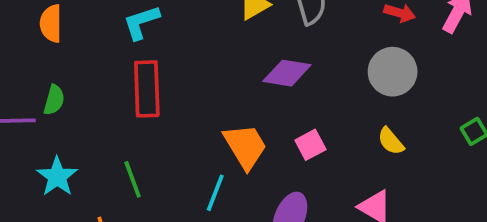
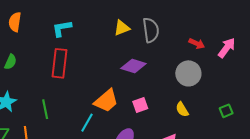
orange trapezoid: (245, 146) -> (106, 101), turned 72

